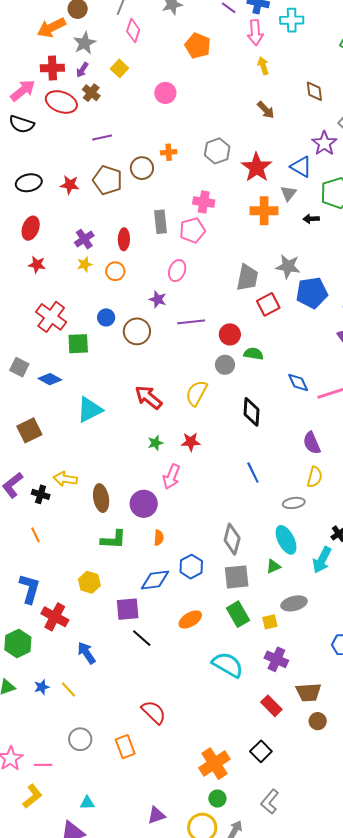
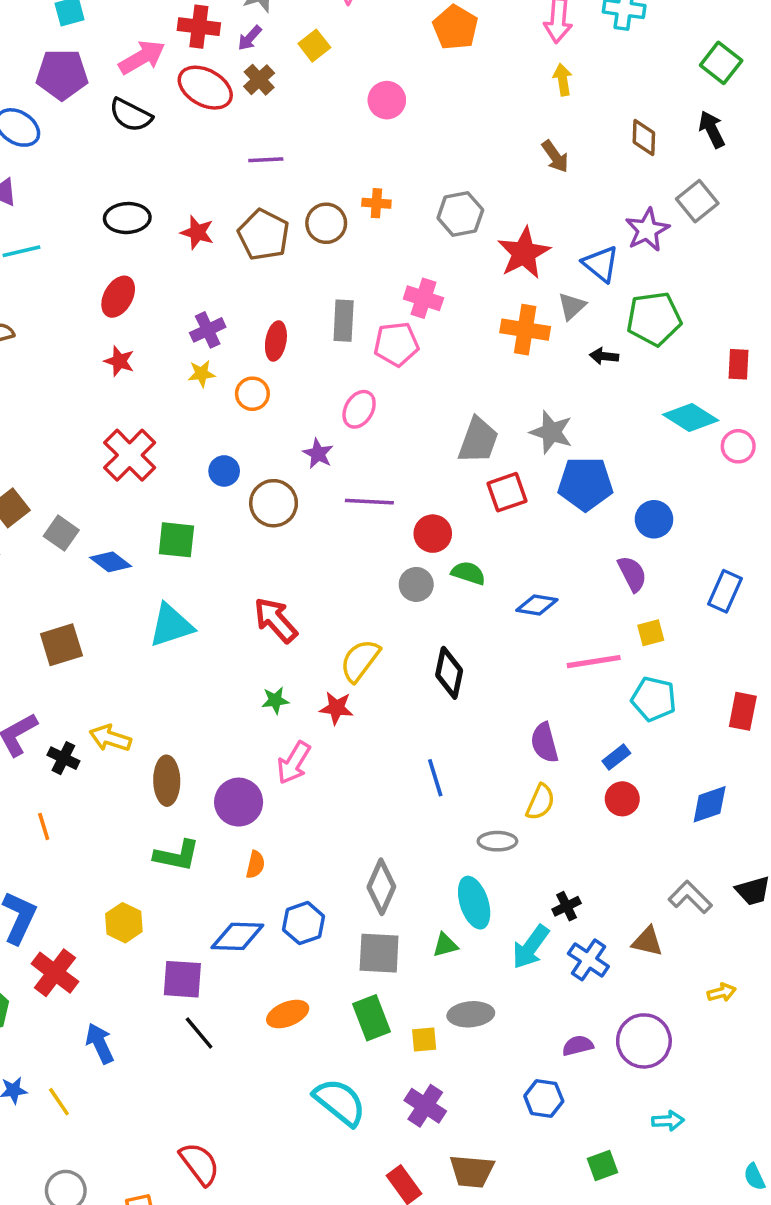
green square: (78, 344) -> (176, 540), moved
blue diamond: (298, 382) -> (537, 605), moved, turned -65
yellow semicircle: (196, 393) -> (360, 660), moved

